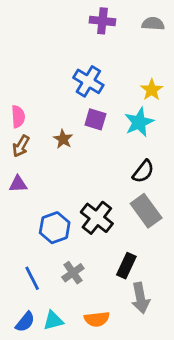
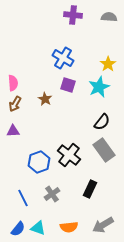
gray arrow: (140, 298) -> (103, 225), moved, turned 70
cyan triangle: (53, 320) -> (38, 228), turned 35

